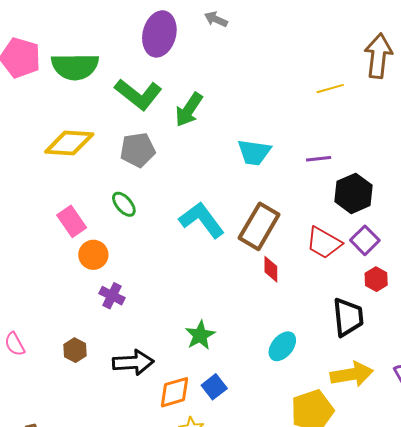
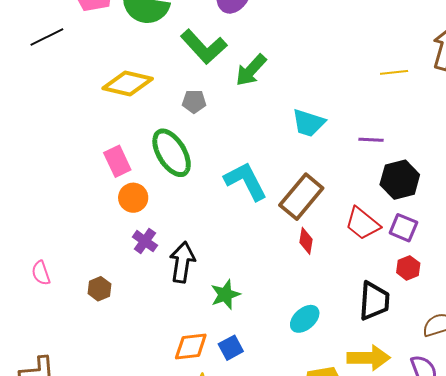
gray pentagon: (138, 150) -> (194, 101), size x0.7
green ellipse: (124, 204) -> (172, 153), size x1.8
purple square: (365, 240) -> (403, 228), turned -32
black arrow: (133, 362) -> (182, 262), moved, turned -87

